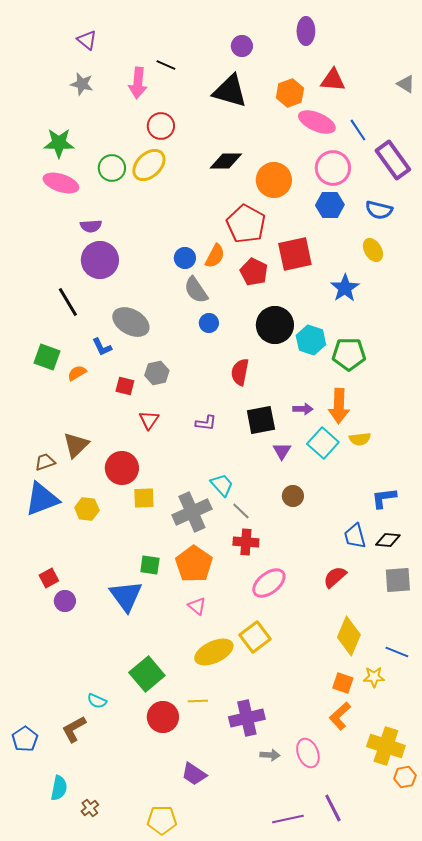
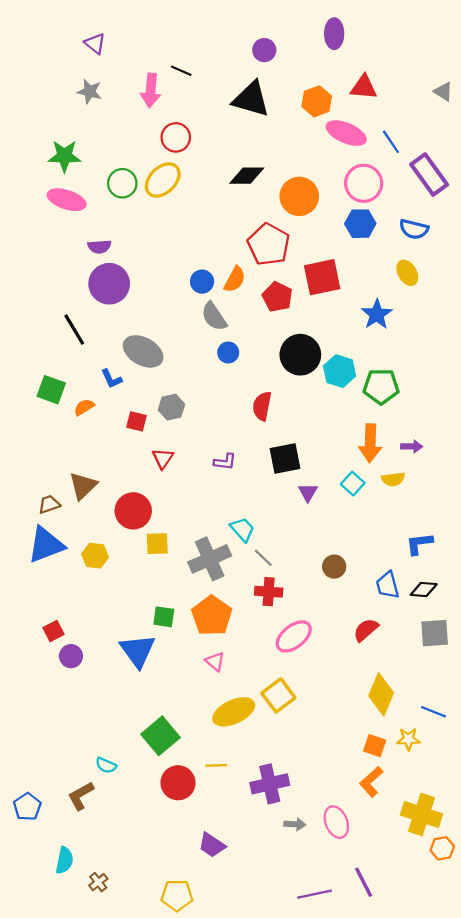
purple arrow: (303, 409) -> (412, 446), moved
cyan square: (323, 443) -> (353, 484), size x0.7
brown circle: (293, 496) -> (334, 567), moved

